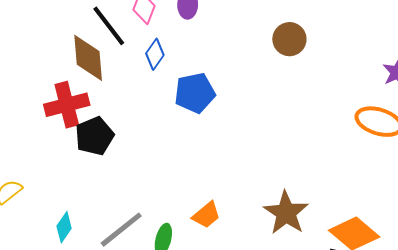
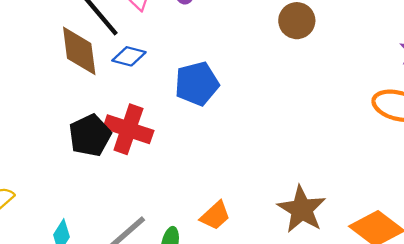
blue diamond: (155, 54) -> (129, 56), moved, turned 72
red cross: (67, 105) -> (128, 129), moved, turned 36

